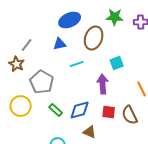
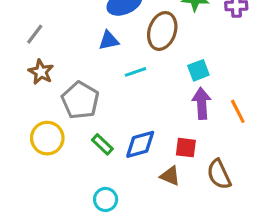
gray line: (27, 45) -> (35, 34), moved
purple arrow: (103, 84) -> (202, 103), moved
brown semicircle: (130, 115) -> (219, 174), moved
brown triangle: (90, 132) -> (170, 176), moved

